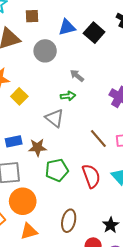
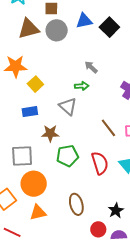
gray circle: (45, 51) -> (57, 30), moved
blue rectangle: (14, 141) -> (30, 112), moved
brown ellipse: (69, 221) -> (76, 204), turned -30

